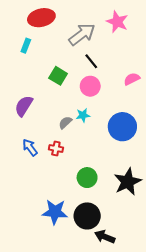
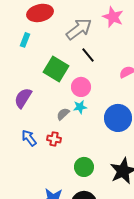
green square: (58, 76) -> (56, 69), size x1.4
pink circle: (90, 86) -> (81, 87), moved

